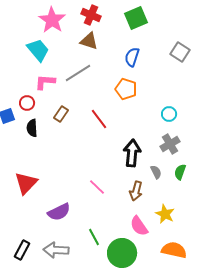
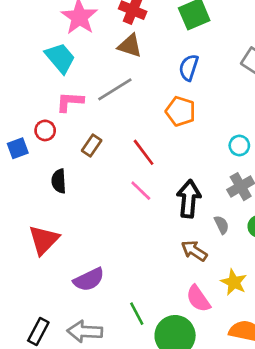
black semicircle: (32, 128) -> (59, 181), moved
pink line: (97, 187) -> (141, 191), moved
brown arrow: (136, 191) -> (194, 251), turned 108

